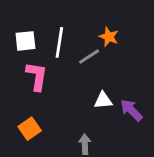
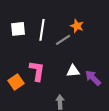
pink L-shape: (37, 76) -> (37, 71), moved
orange square: (30, 129) -> (16, 82), moved

